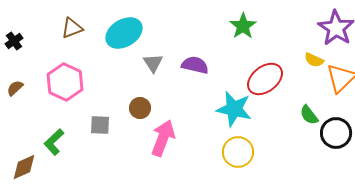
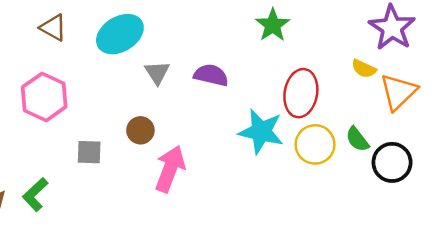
brown triangle: (72, 28) -> (53, 28), turned 50
red ellipse: (265, 79) -> (301, 93), turned -42
green L-shape: (54, 142) -> (35, 195), moved
yellow circle: (238, 152) -> (315, 144), moved

